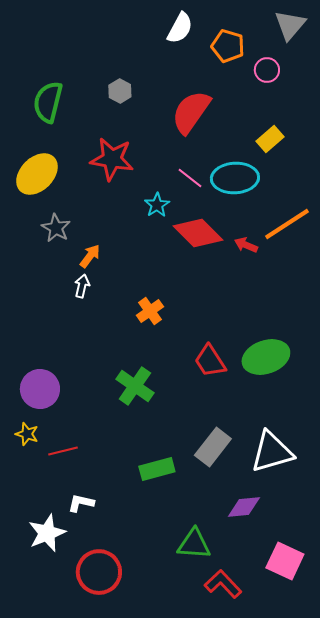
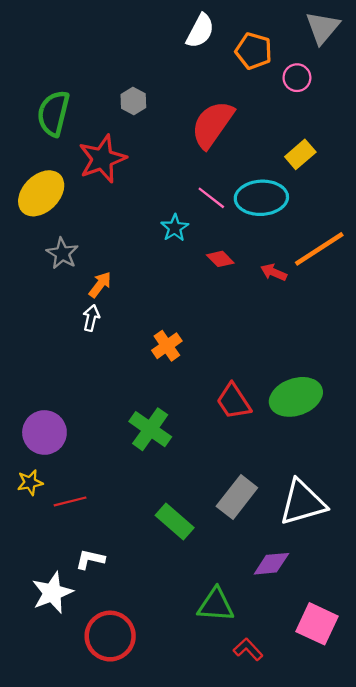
red star: (112, 159) -> (102, 159), moved, turned -30
red diamond: (198, 233) -> (220, 259), size x0.5
yellow star: (27, 434) -> (30, 483), turned -30
green rectangle: (157, 469) -> (175, 521), turned 56
red L-shape: (223, 584) -> (248, 649), size x0.7

